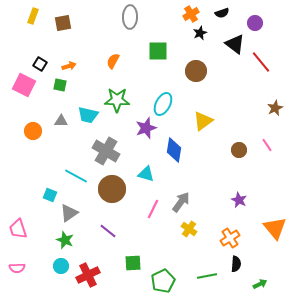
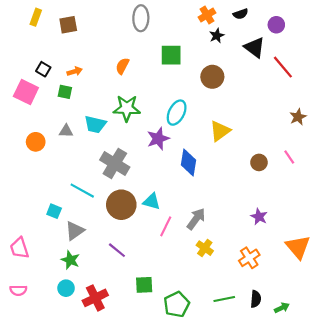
cyan triangle: (146, 174) -> (152, 201), moved
black semicircle: (236, 264) -> (256, 299), moved

